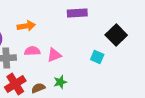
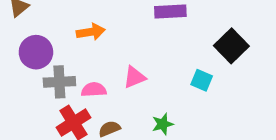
pink semicircle: (32, 51) -> (94, 90), moved
green star: (60, 82) -> (163, 124), moved

